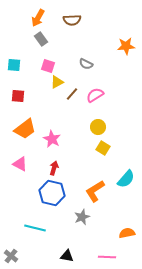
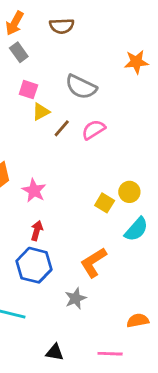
gray semicircle: (86, 64) -> (81, 87), size x1.6
yellow circle: (98, 127) -> (129, 192), moved
cyan semicircle: (126, 179) -> (136, 229), moved

